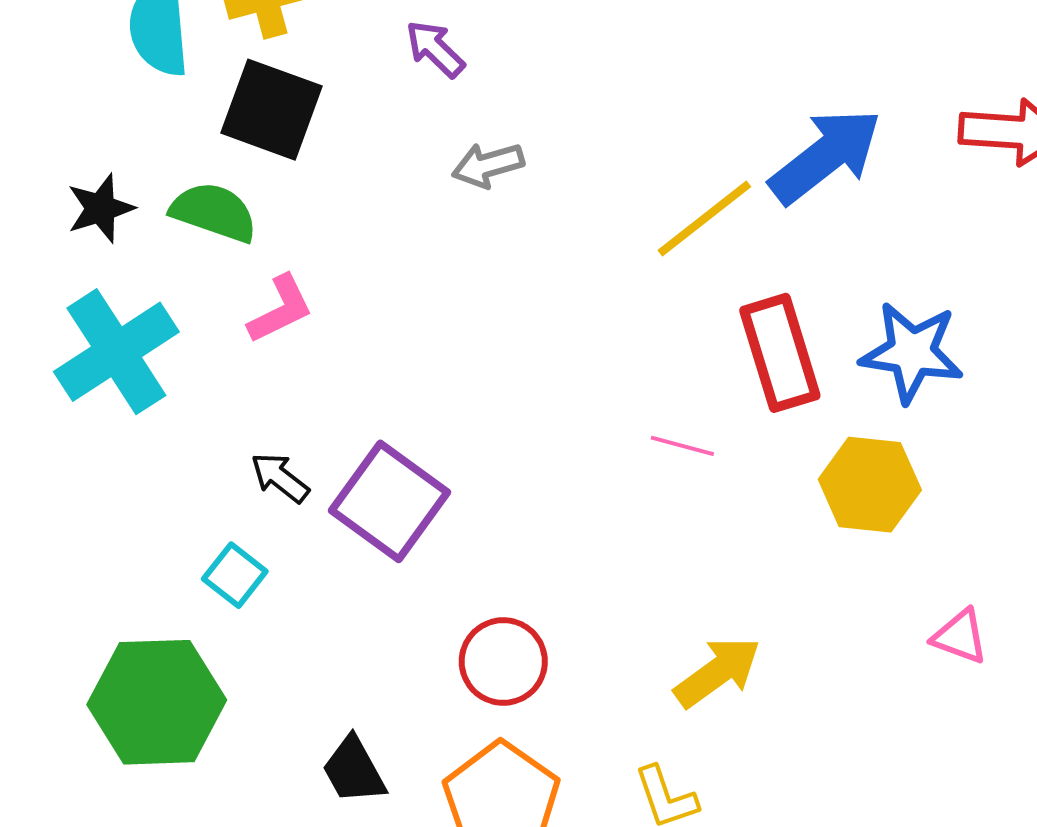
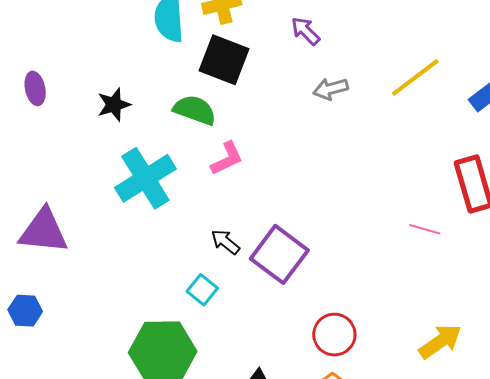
black star: (101, 208) -> (114, 105), moved
yellow line: (704, 218) -> (415, 77), moved

